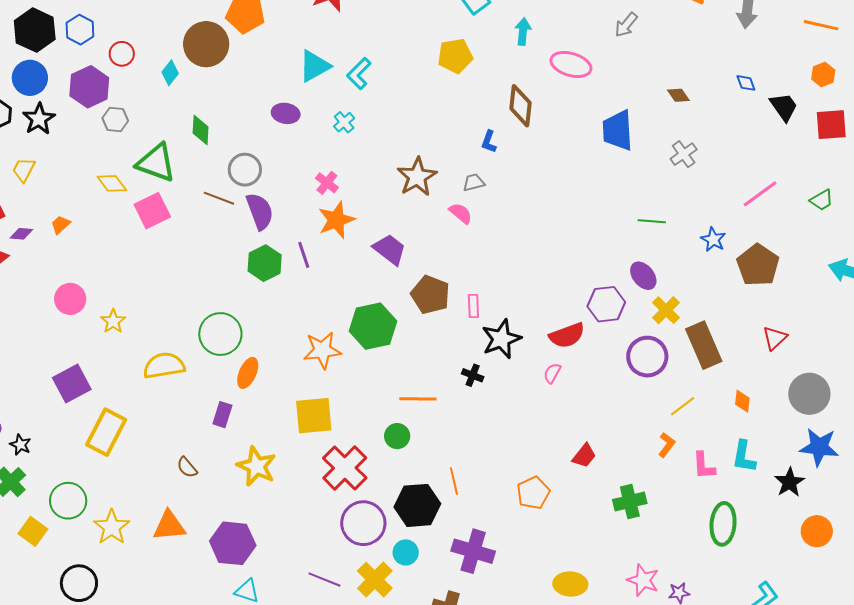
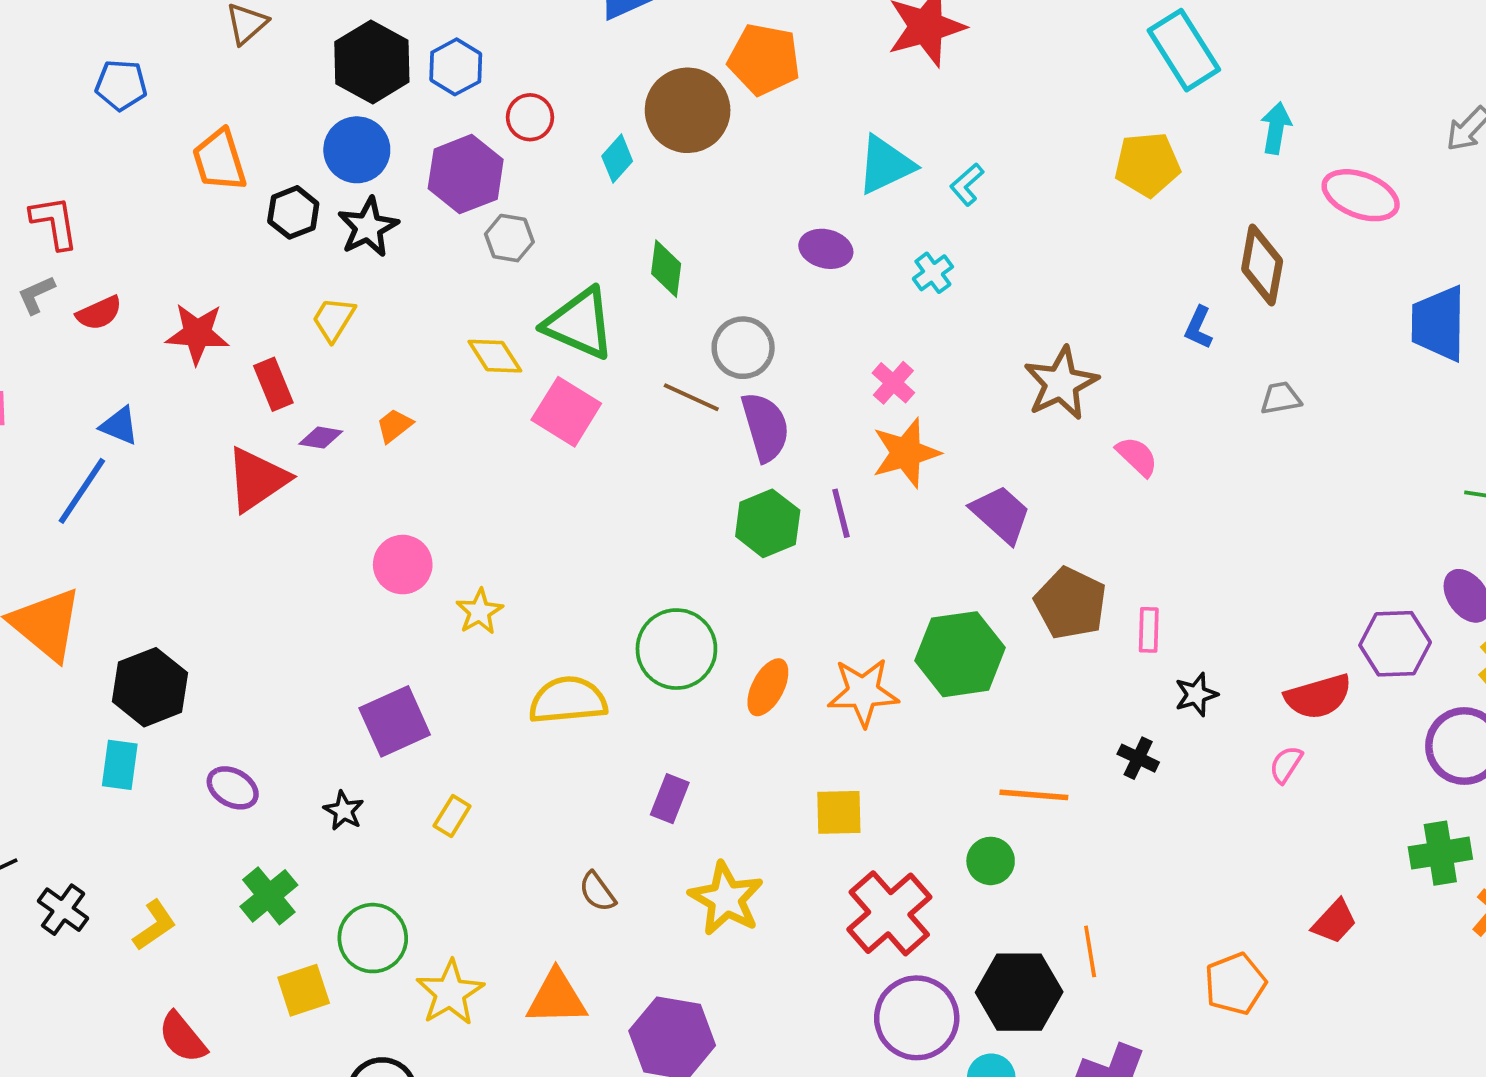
cyan L-shape: (359, 73) -> (967, 184), size x0.7
gray trapezoid: (474, 182) -> (1281, 398), moved
pink square: (152, 211) -> (566, 412), turned -36
black star: (501, 339) -> (1196, 695), size x0.6
orange ellipse: (248, 373) -> (768, 687), moved
yellow square: (314, 416) -> (839, 812), size x0.7
yellow rectangle: (106, 432) -> (452, 816), size x0.5
black star: (20, 445) -> (344, 811), moved
green cross: (630, 501) -> (1440, 853), moved
yellow square: (33, 531) -> (304, 990), turned 32

